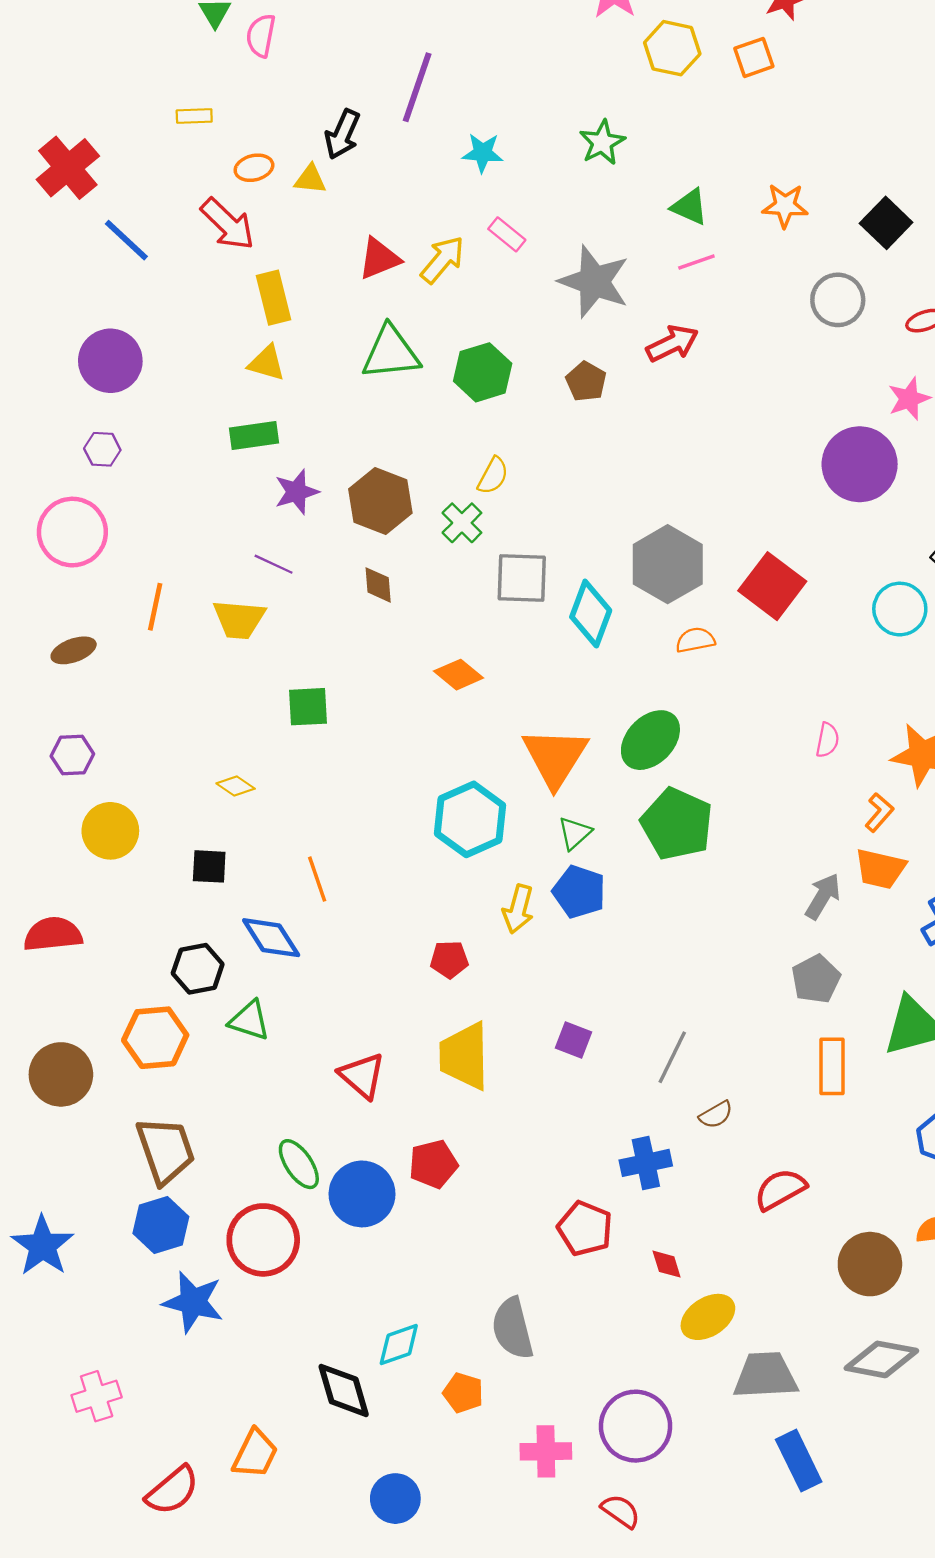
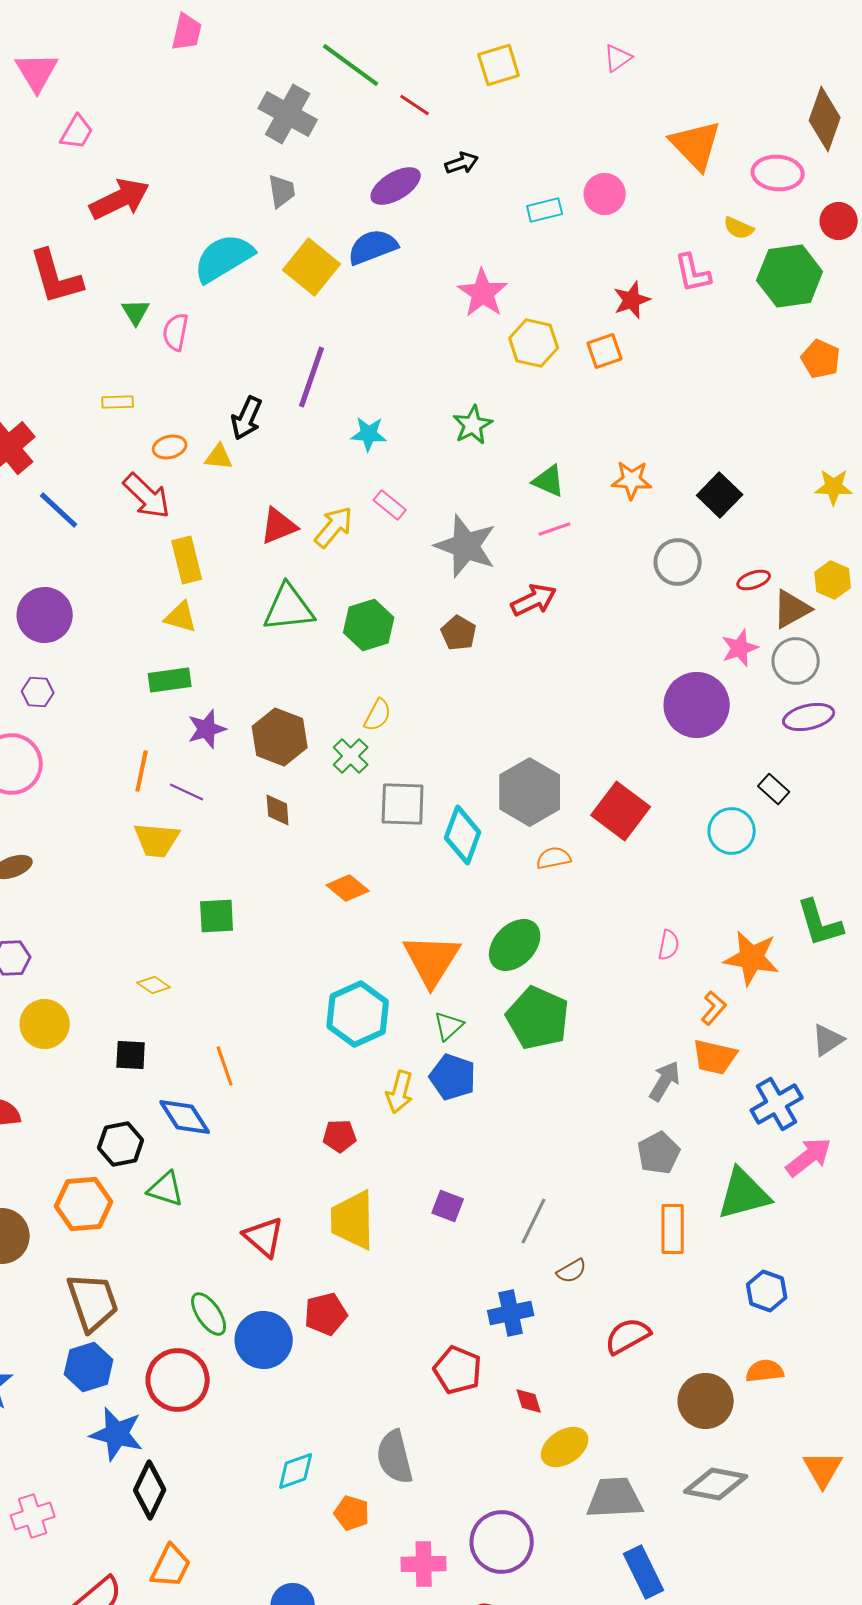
orange line: (155, 607) -> (142, 771), moved
black diamond: (344, 1390) -> (150, 1490), moved, turned 42

